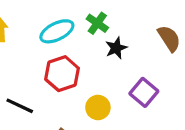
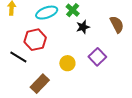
red hexagon: (62, 74) -> (35, 40), moved

